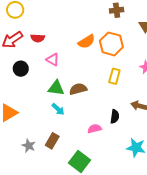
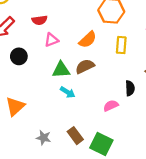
red semicircle: (38, 38) -> (39, 20), moved
orange semicircle: (87, 42) -> (88, 40), moved
pink triangle: (53, 60) -> (51, 40), turned -40
brown rectangle: (52, 141) -> (75, 136), moved, turned -56

